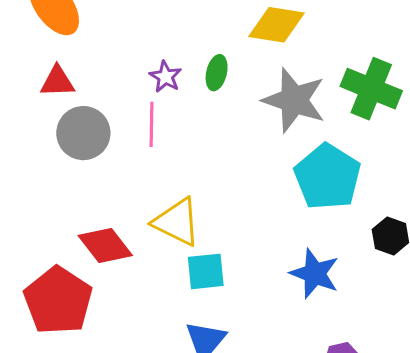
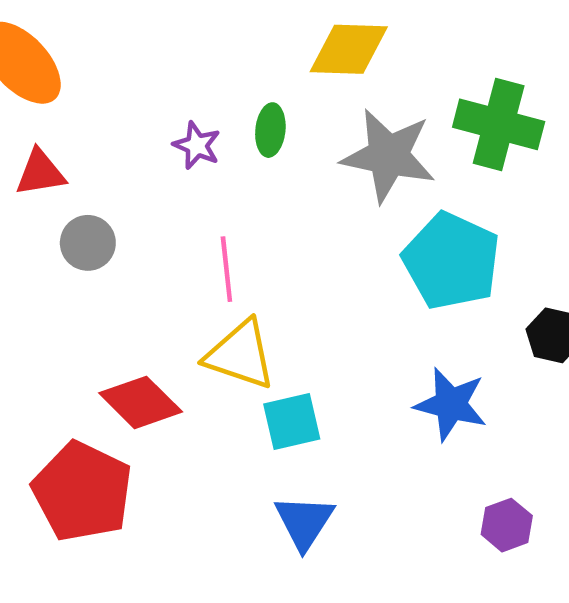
pink line: (152, 124) -> (226, 269), moved
gray circle: (83, 133) -> (88, 243), size x0.7

